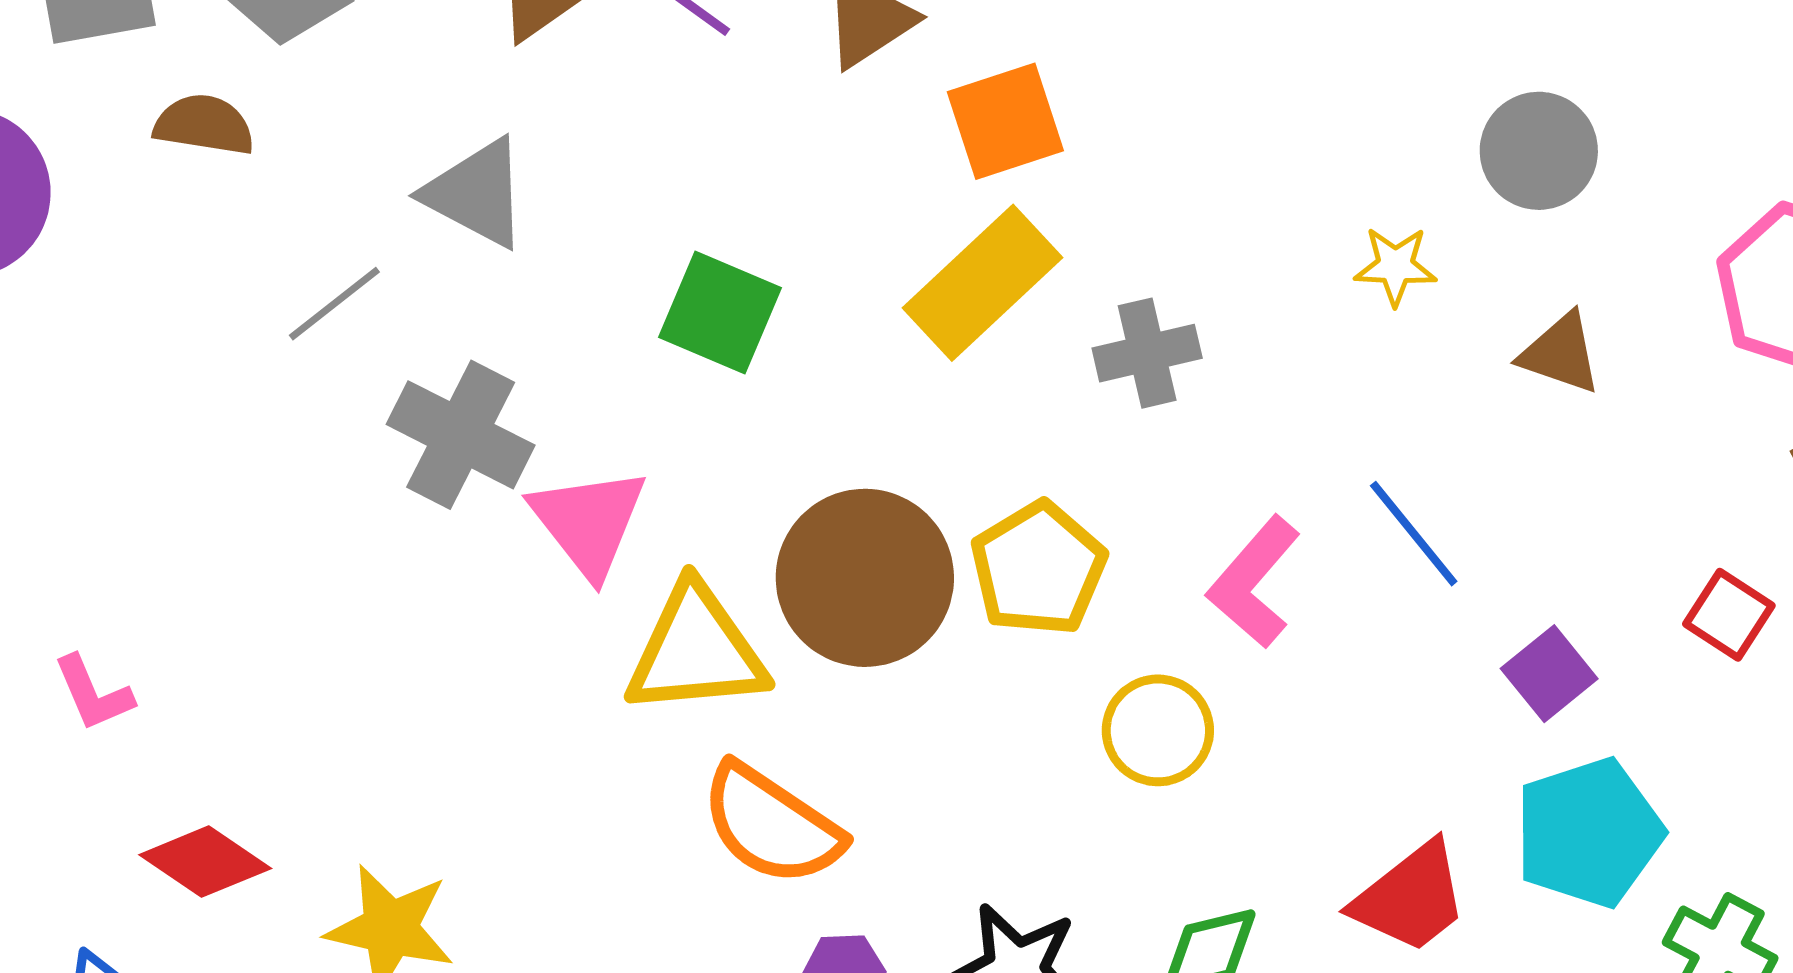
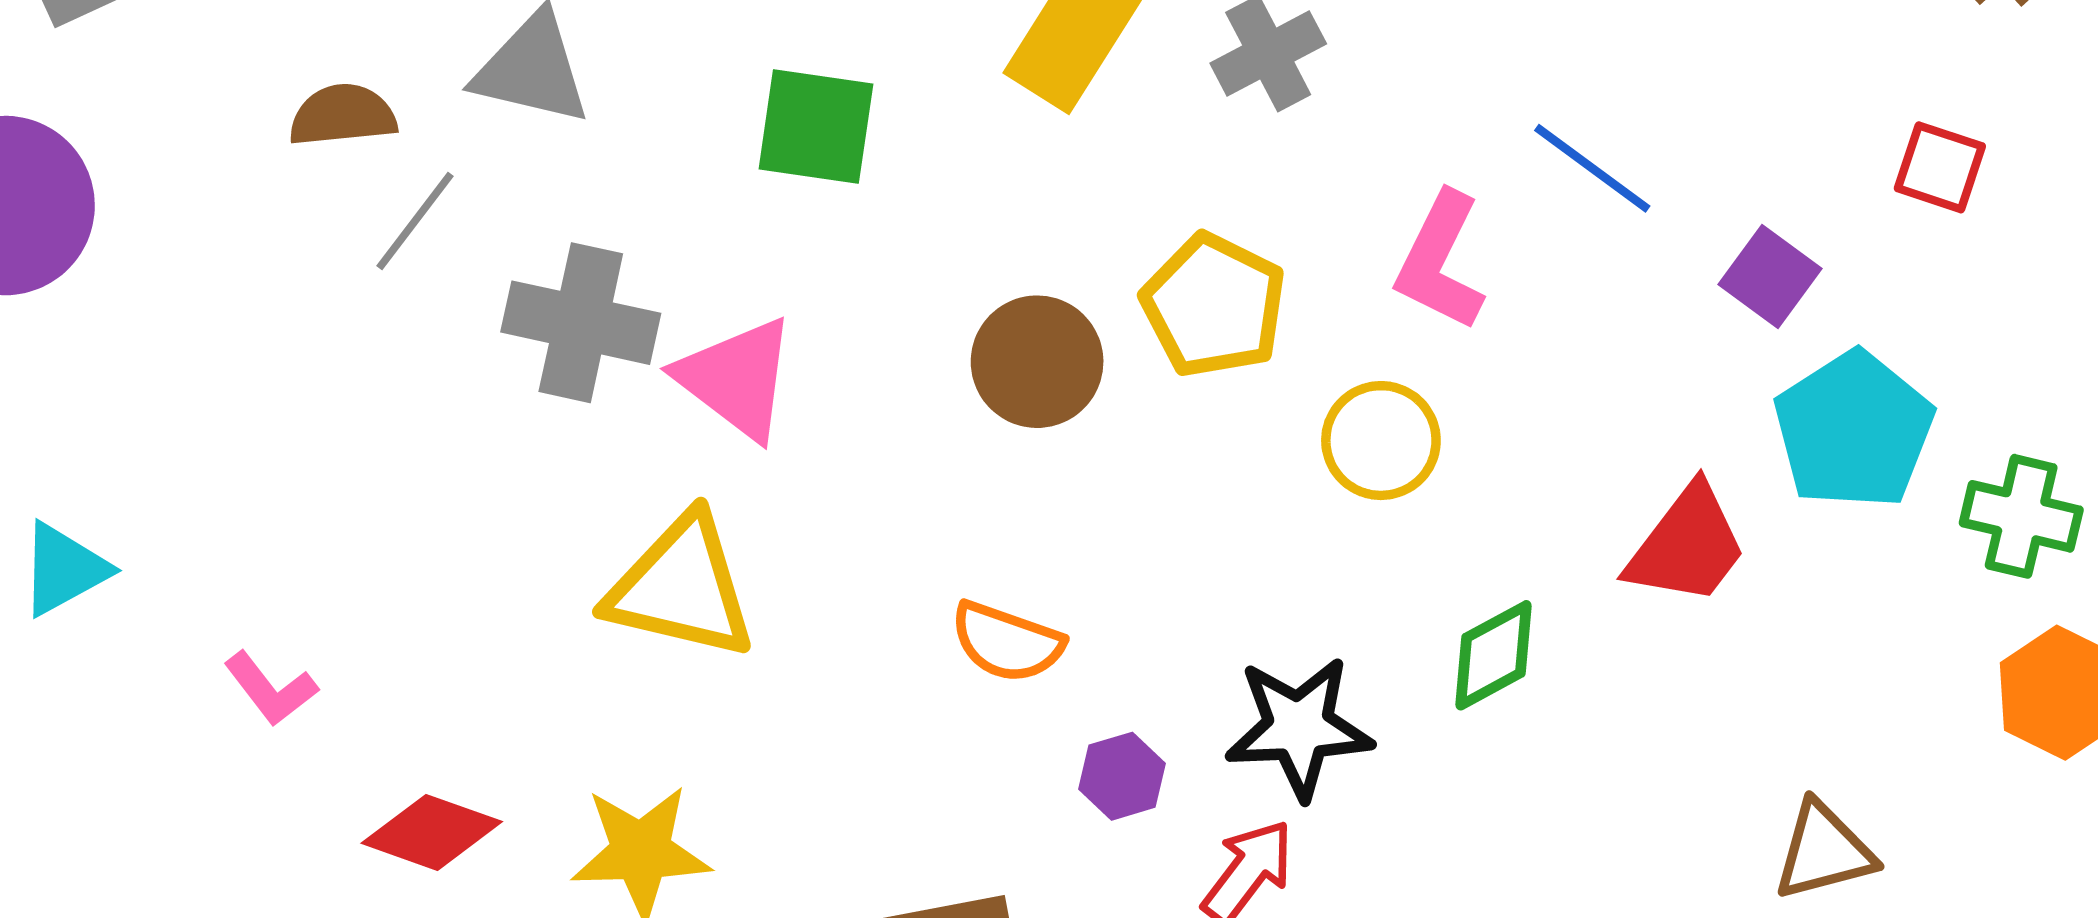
brown semicircle: (204, 125) -> (343, 115), moved
brown circle: (865, 578) -> (1037, 362), size x0.7
yellow triangle: (696, 651) -> (681, 587), moved, turned 33
orange semicircle: (771, 825) -> (1007, 642), size x0.7

